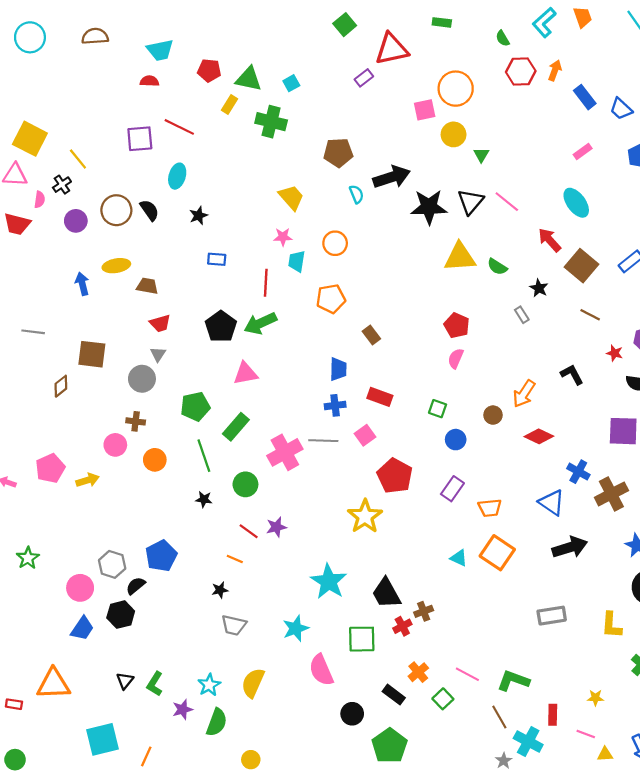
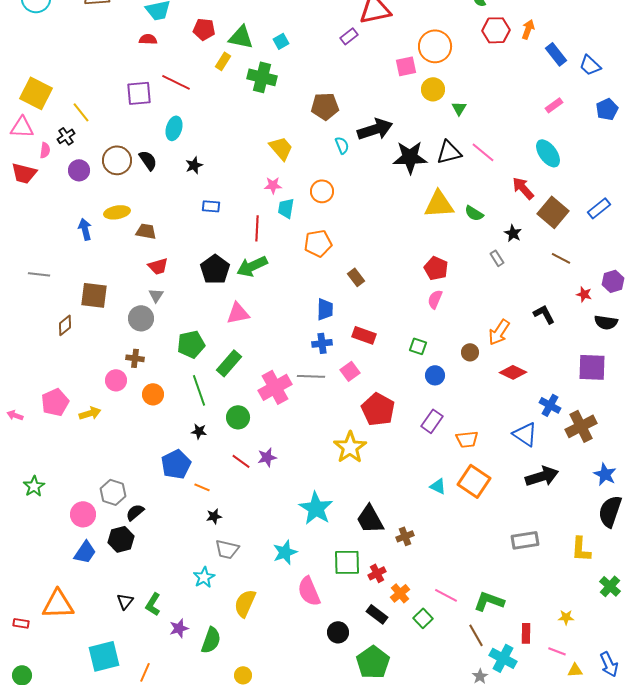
black triangle: (471, 202) -> (449, 152), turned 36
blue pentagon: (161, 556) -> (176, 464), moved
orange line: (235, 559) -> (202, 487), moved
red cross: (402, 626) -> (377, 573), moved
cyan star: (209, 685) -> (204, 577), moved

